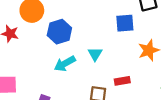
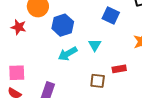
blue square: (125, 23) -> (111, 15), moved, turned 30

